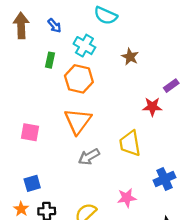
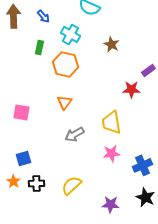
orange triangle: (78, 121) -> (64, 102), size x0.6
blue cross: (164, 179) -> (142, 165), moved
pink star: (127, 198) -> (111, 153), moved

